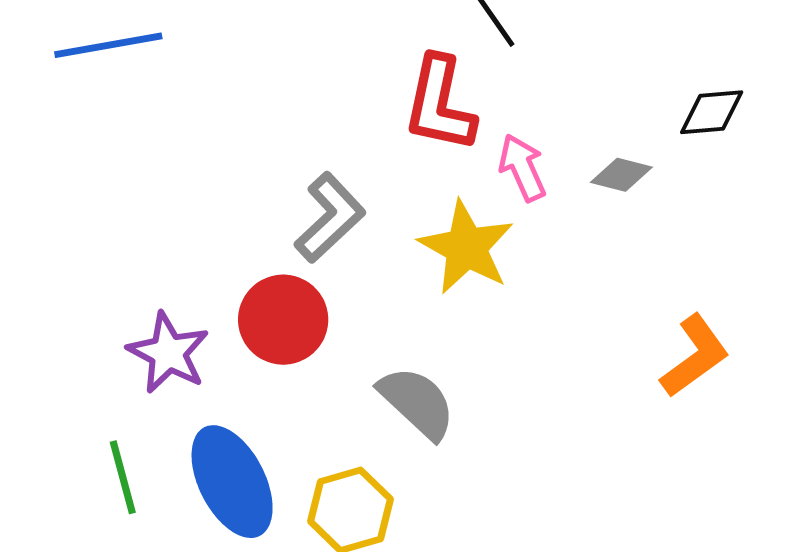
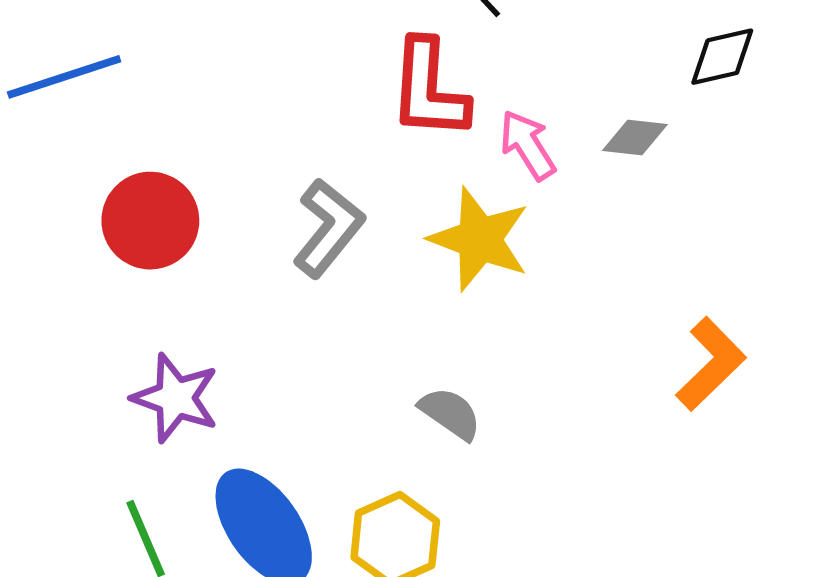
red circle: (283, 320) -> (150, 221), moved
orange L-shape: (695, 356) -> (711, 364), moved
gray semicircle: (417, 403) -> (450, 413), size x0.7

